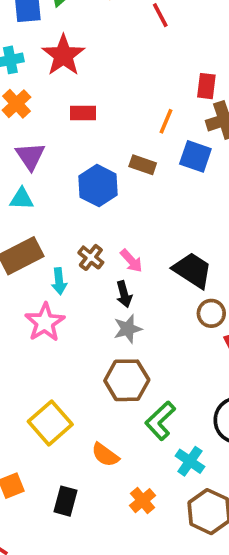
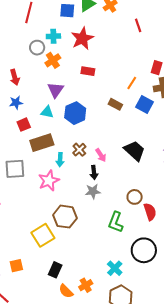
blue hexagon: (98, 186) -> (75, 113), moved
black trapezoid: (192, 270) -> (135, 151), moved
brown circle: (211, 313) -> (135, 197), moved
brown hexagon: (127, 380) -> (65, 217), moved
green L-shape: (160, 421) -> (116, 222), moved, turned -35
orange semicircle: (105, 455) -> (66, 291), moved
black rectangle: (65, 501) -> (55, 270), moved

